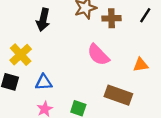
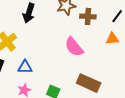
orange triangle: (141, 65) -> (112, 39), moved

